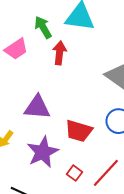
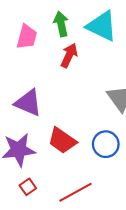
pink trapezoid: (16, 49) -> (27, 37), turned -60
red square: (75, 173) -> (28, 187), moved

